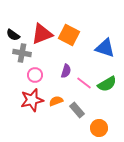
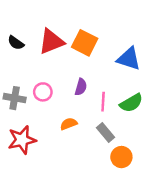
gray cross: (22, 53) -> (15, 98), moved
pink line: (84, 83) -> (103, 102), turned 56
red star: (32, 100) -> (22, 140), moved
gray rectangle: (77, 110) -> (105, 132), moved

